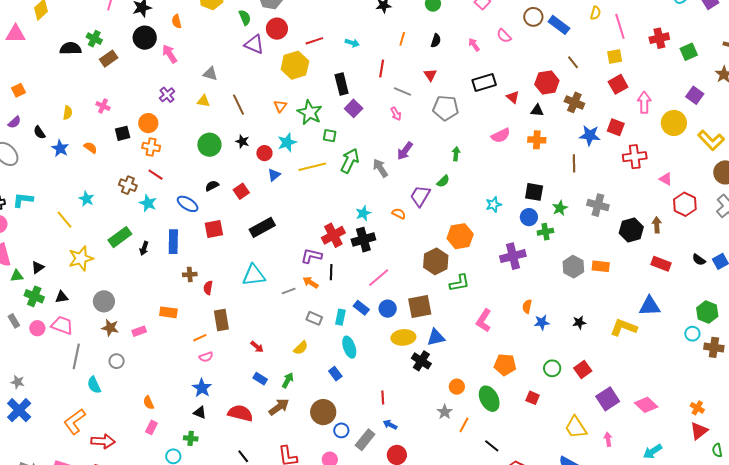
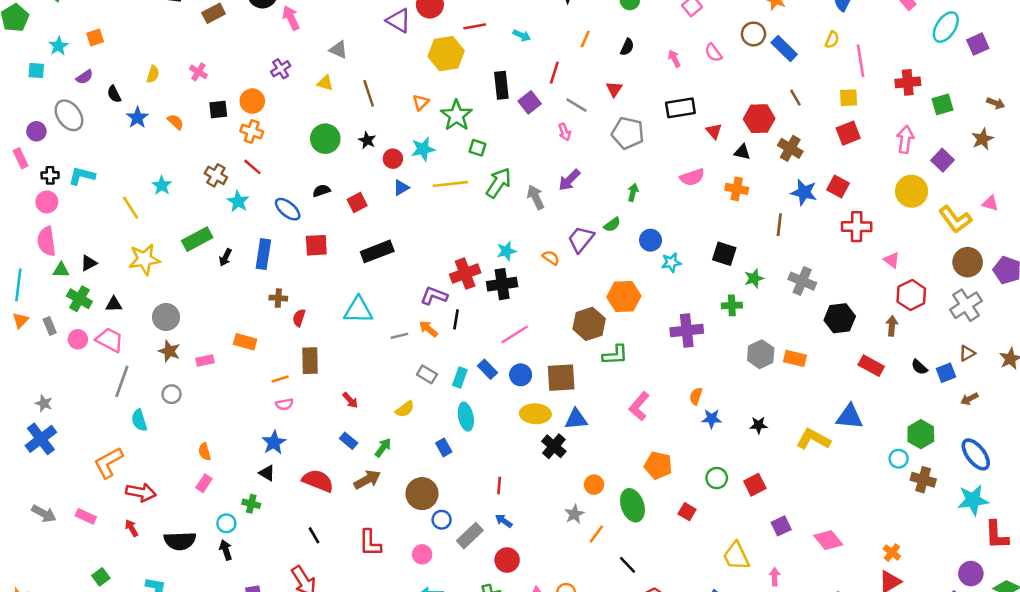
pink arrow: (644, 102) -> (905, 139), moved
purple square: (354, 108) -> (530, 102), moved
blue circle: (529, 217) -> (651, 240), moved
brown arrow: (657, 225) -> (892, 326), moved
purple square: (608, 399) -> (781, 526), size x0.7

